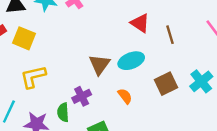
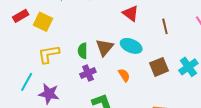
red triangle: (140, 23) -> (131, 13), moved
cyan ellipse: (131, 61) -> (131, 46), turned 40
green semicircle: (63, 112) -> (83, 51), moved

